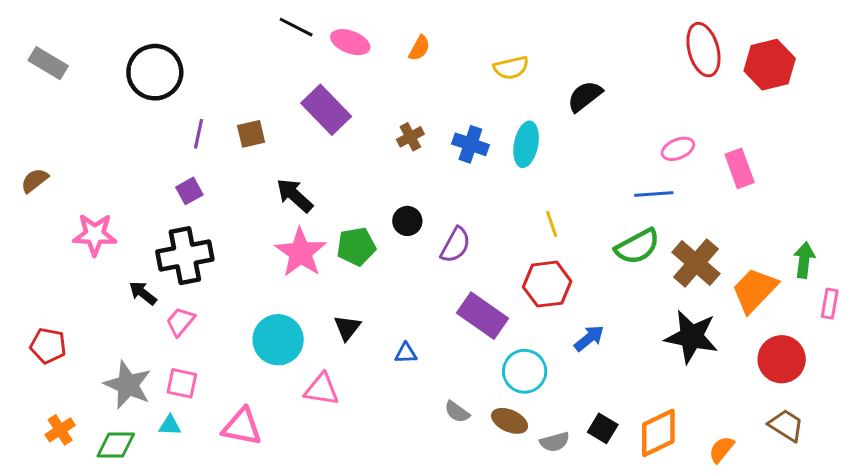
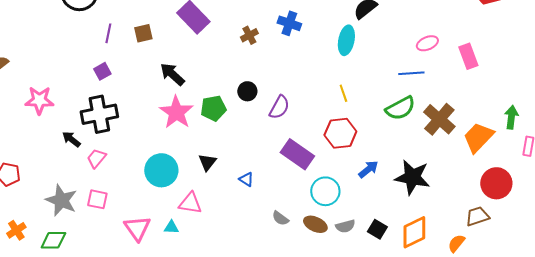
blue cross: (470, 144) -> (289, 23), moved
cyan ellipse: (526, 144) -> (346, 40), moved
black star: (691, 337) -> (412, 177), moved
blue triangle: (406, 353) -> (246, 179), turned 35
cyan triangle: (170, 425) -> (171, 227), moved
brown trapezoid: (786, 425) -> (477, 216), moved, turned -50
pink triangle: (242, 427) -> (137, 228), turned 44
gray semicircle: (555, 442) -> (345, 226), moved

